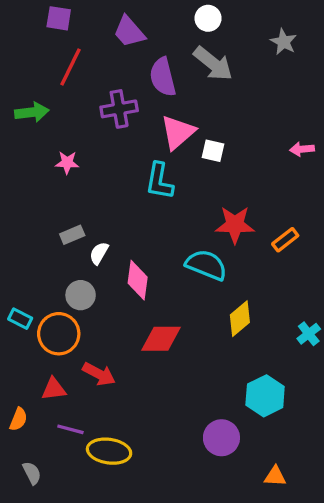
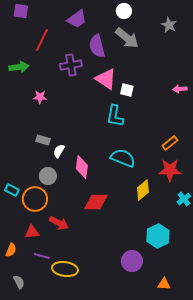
purple square: (59, 18) -> (21, 11), moved
purple trapezoid: (129, 32) -> (77, 19), turned -85
pink triangle: (178, 132) -> (106, 79), turned -45
cyan L-shape: (159, 181) -> (115, 116), moved
red star: (235, 225) -> (170, 170), moved
gray rectangle: (72, 235) -> (43, 140), turned 40

